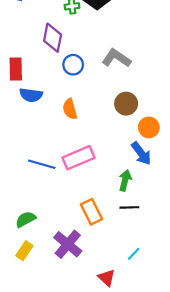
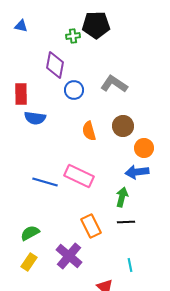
orange semicircle: (70, 109) -> (89, 131), moved
blue arrow: (141, 153) -> (137, 172), turned 120
pink rectangle: (79, 158) -> (79, 176), turned 48
cyan line: (134, 254) -> (130, 265), turned -56

